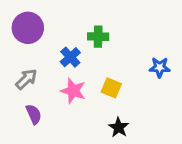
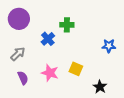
yellow square: (111, 88) -> (76, 69), moved
pink star: (73, 91) -> (50, 73), moved
black star: (119, 127) -> (100, 87), moved

